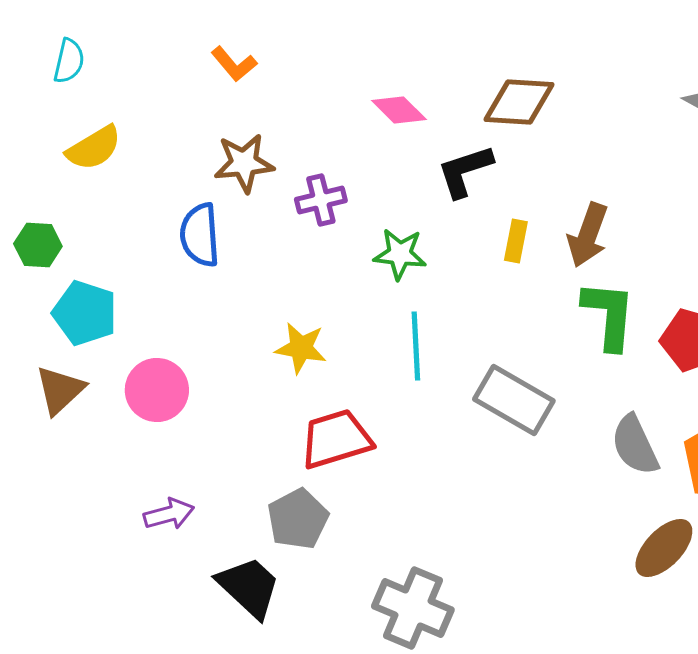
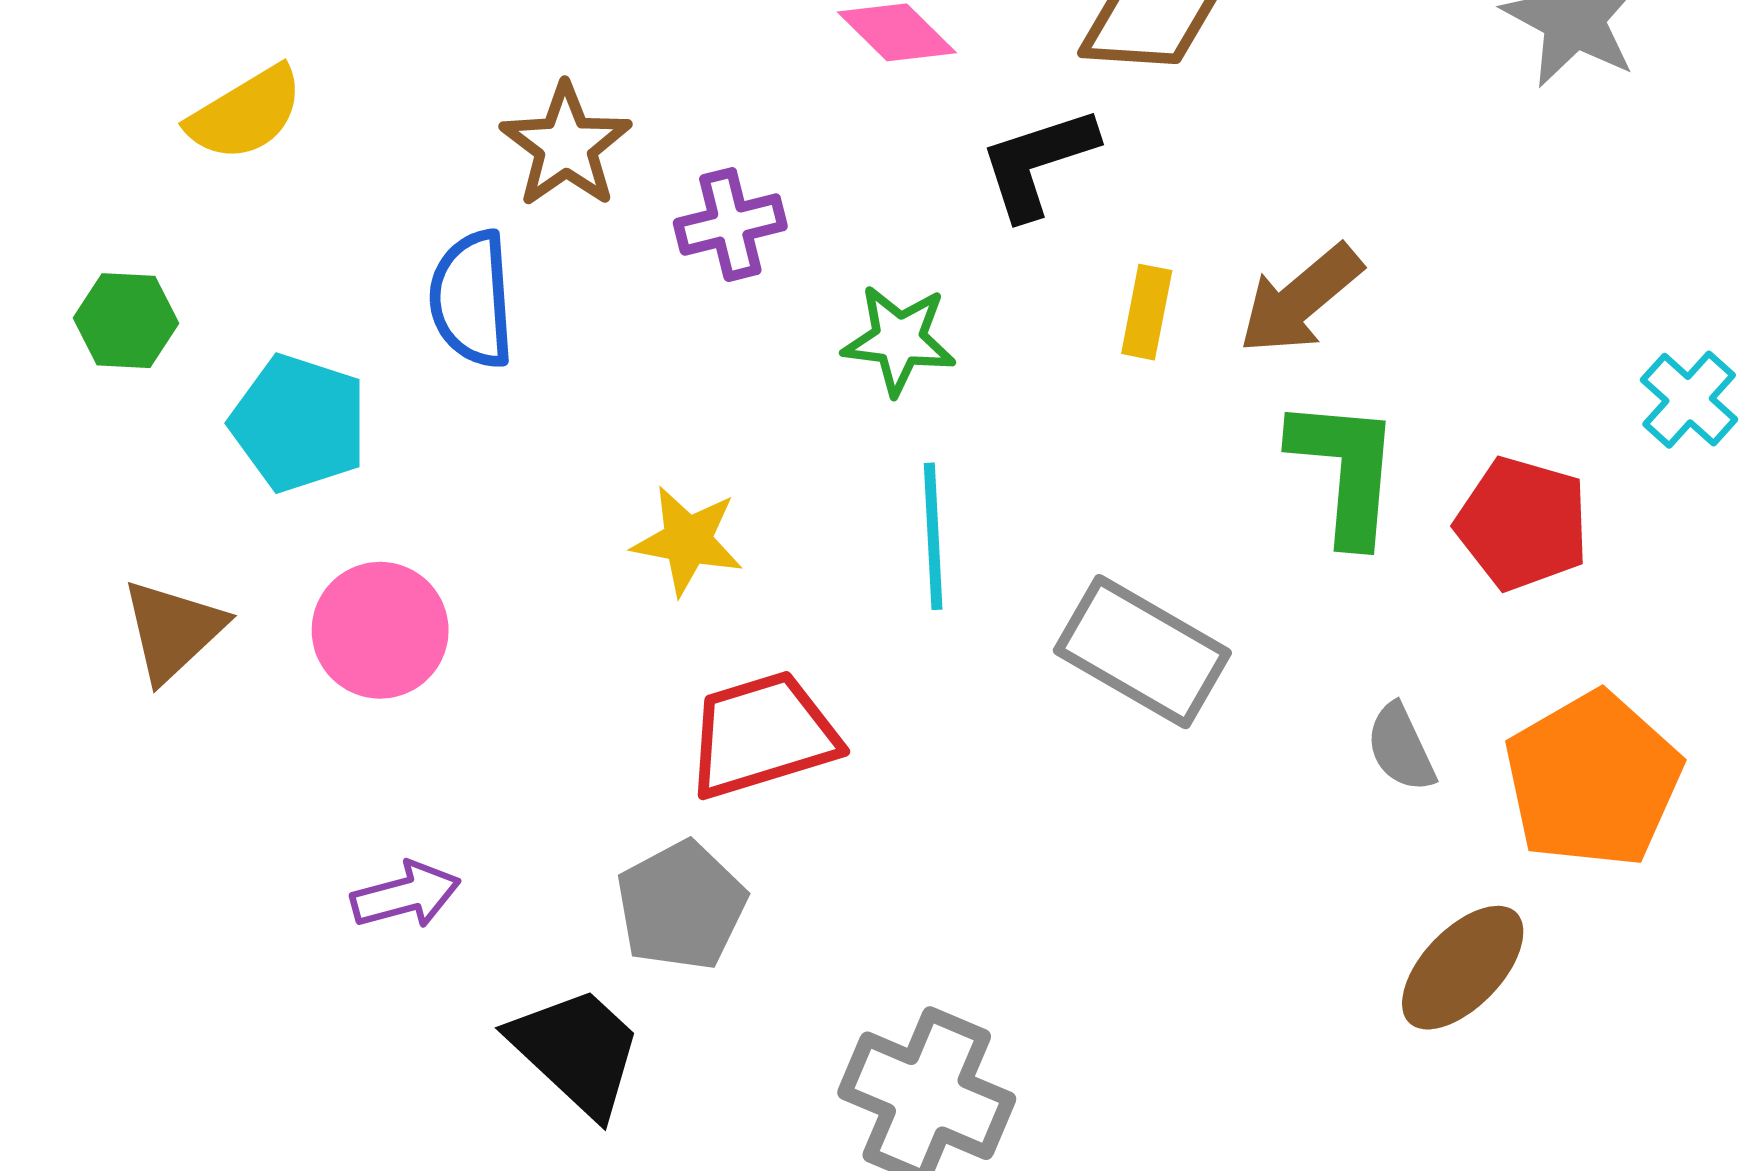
brown star: (244, 163) -> (566, 146), turned -30
brown arrow: (588, 235) -> (1300, 299), turned 30
cyan pentagon: (85, 313) -> (299, 423), moved
gray semicircle: (635, 445) -> (1401, 748), size x0.7

